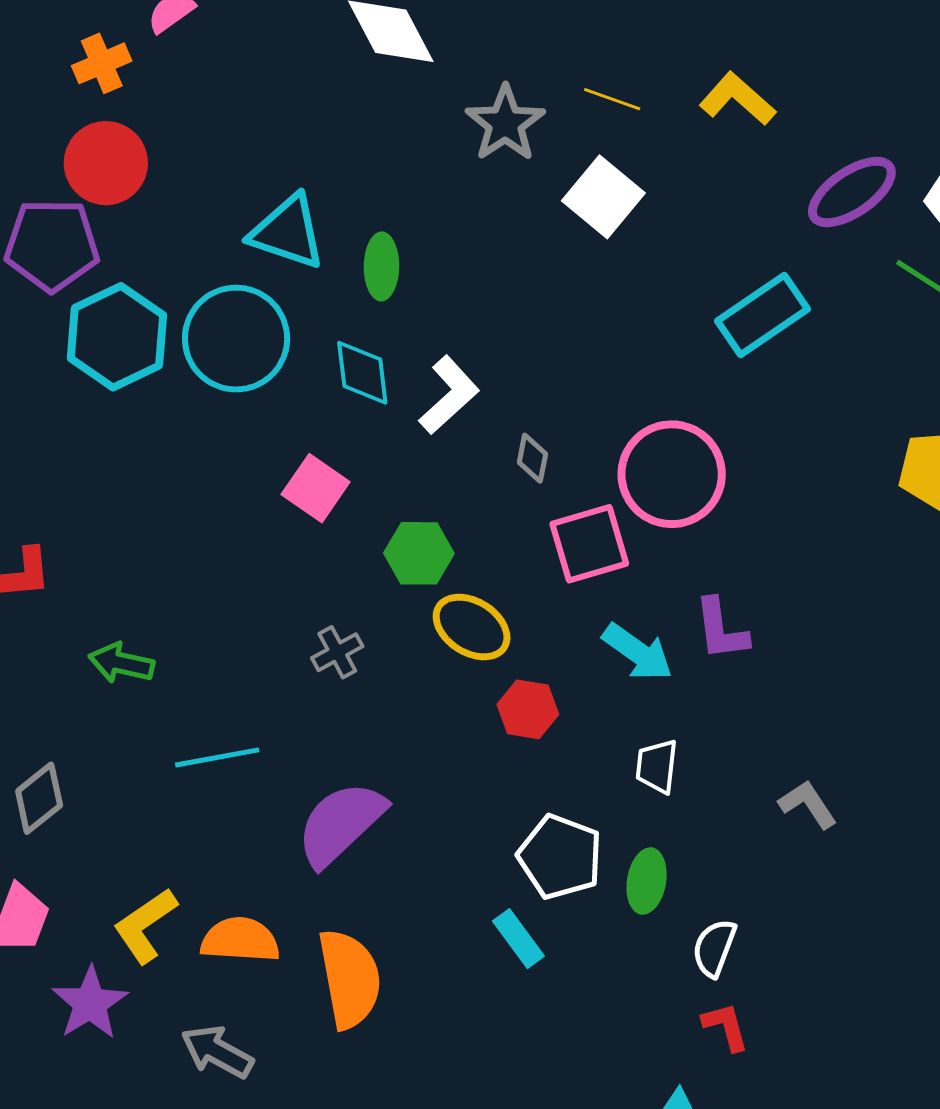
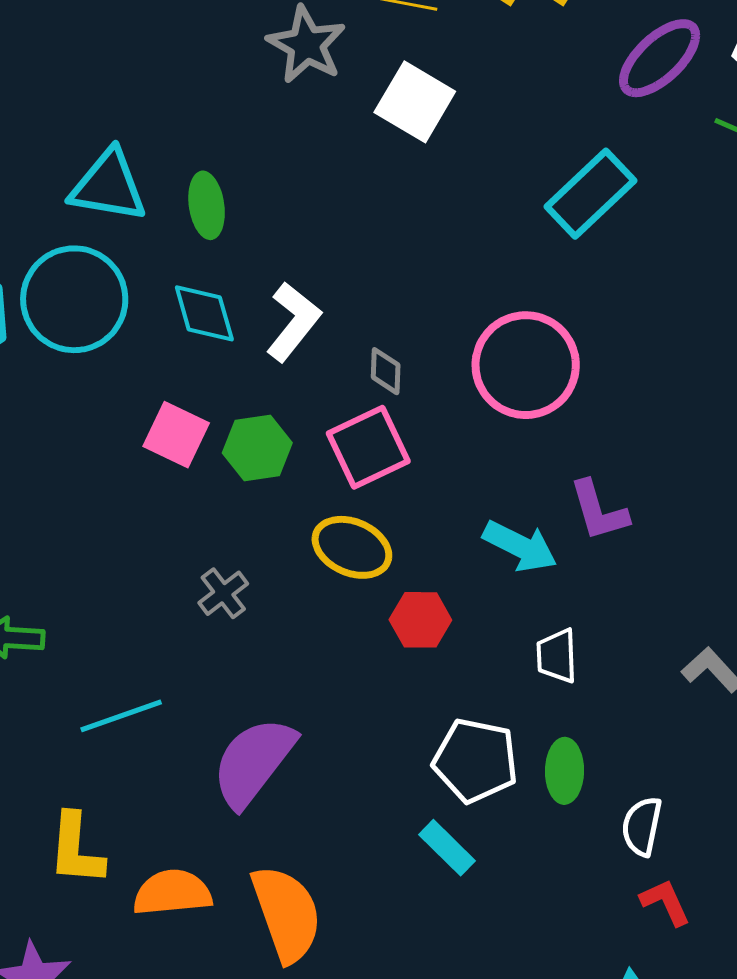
pink square: (589, 544) -> (368, 447), moved
green hexagon: (419, 553) -> (257, 448), moved
yellow L-shape: (145, 926) -> (76, 849), moved, turned -42

